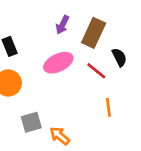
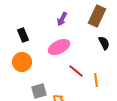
brown rectangle: (94, 33) -> (97, 16), moved
red line: (96, 71) -> (76, 71), moved

